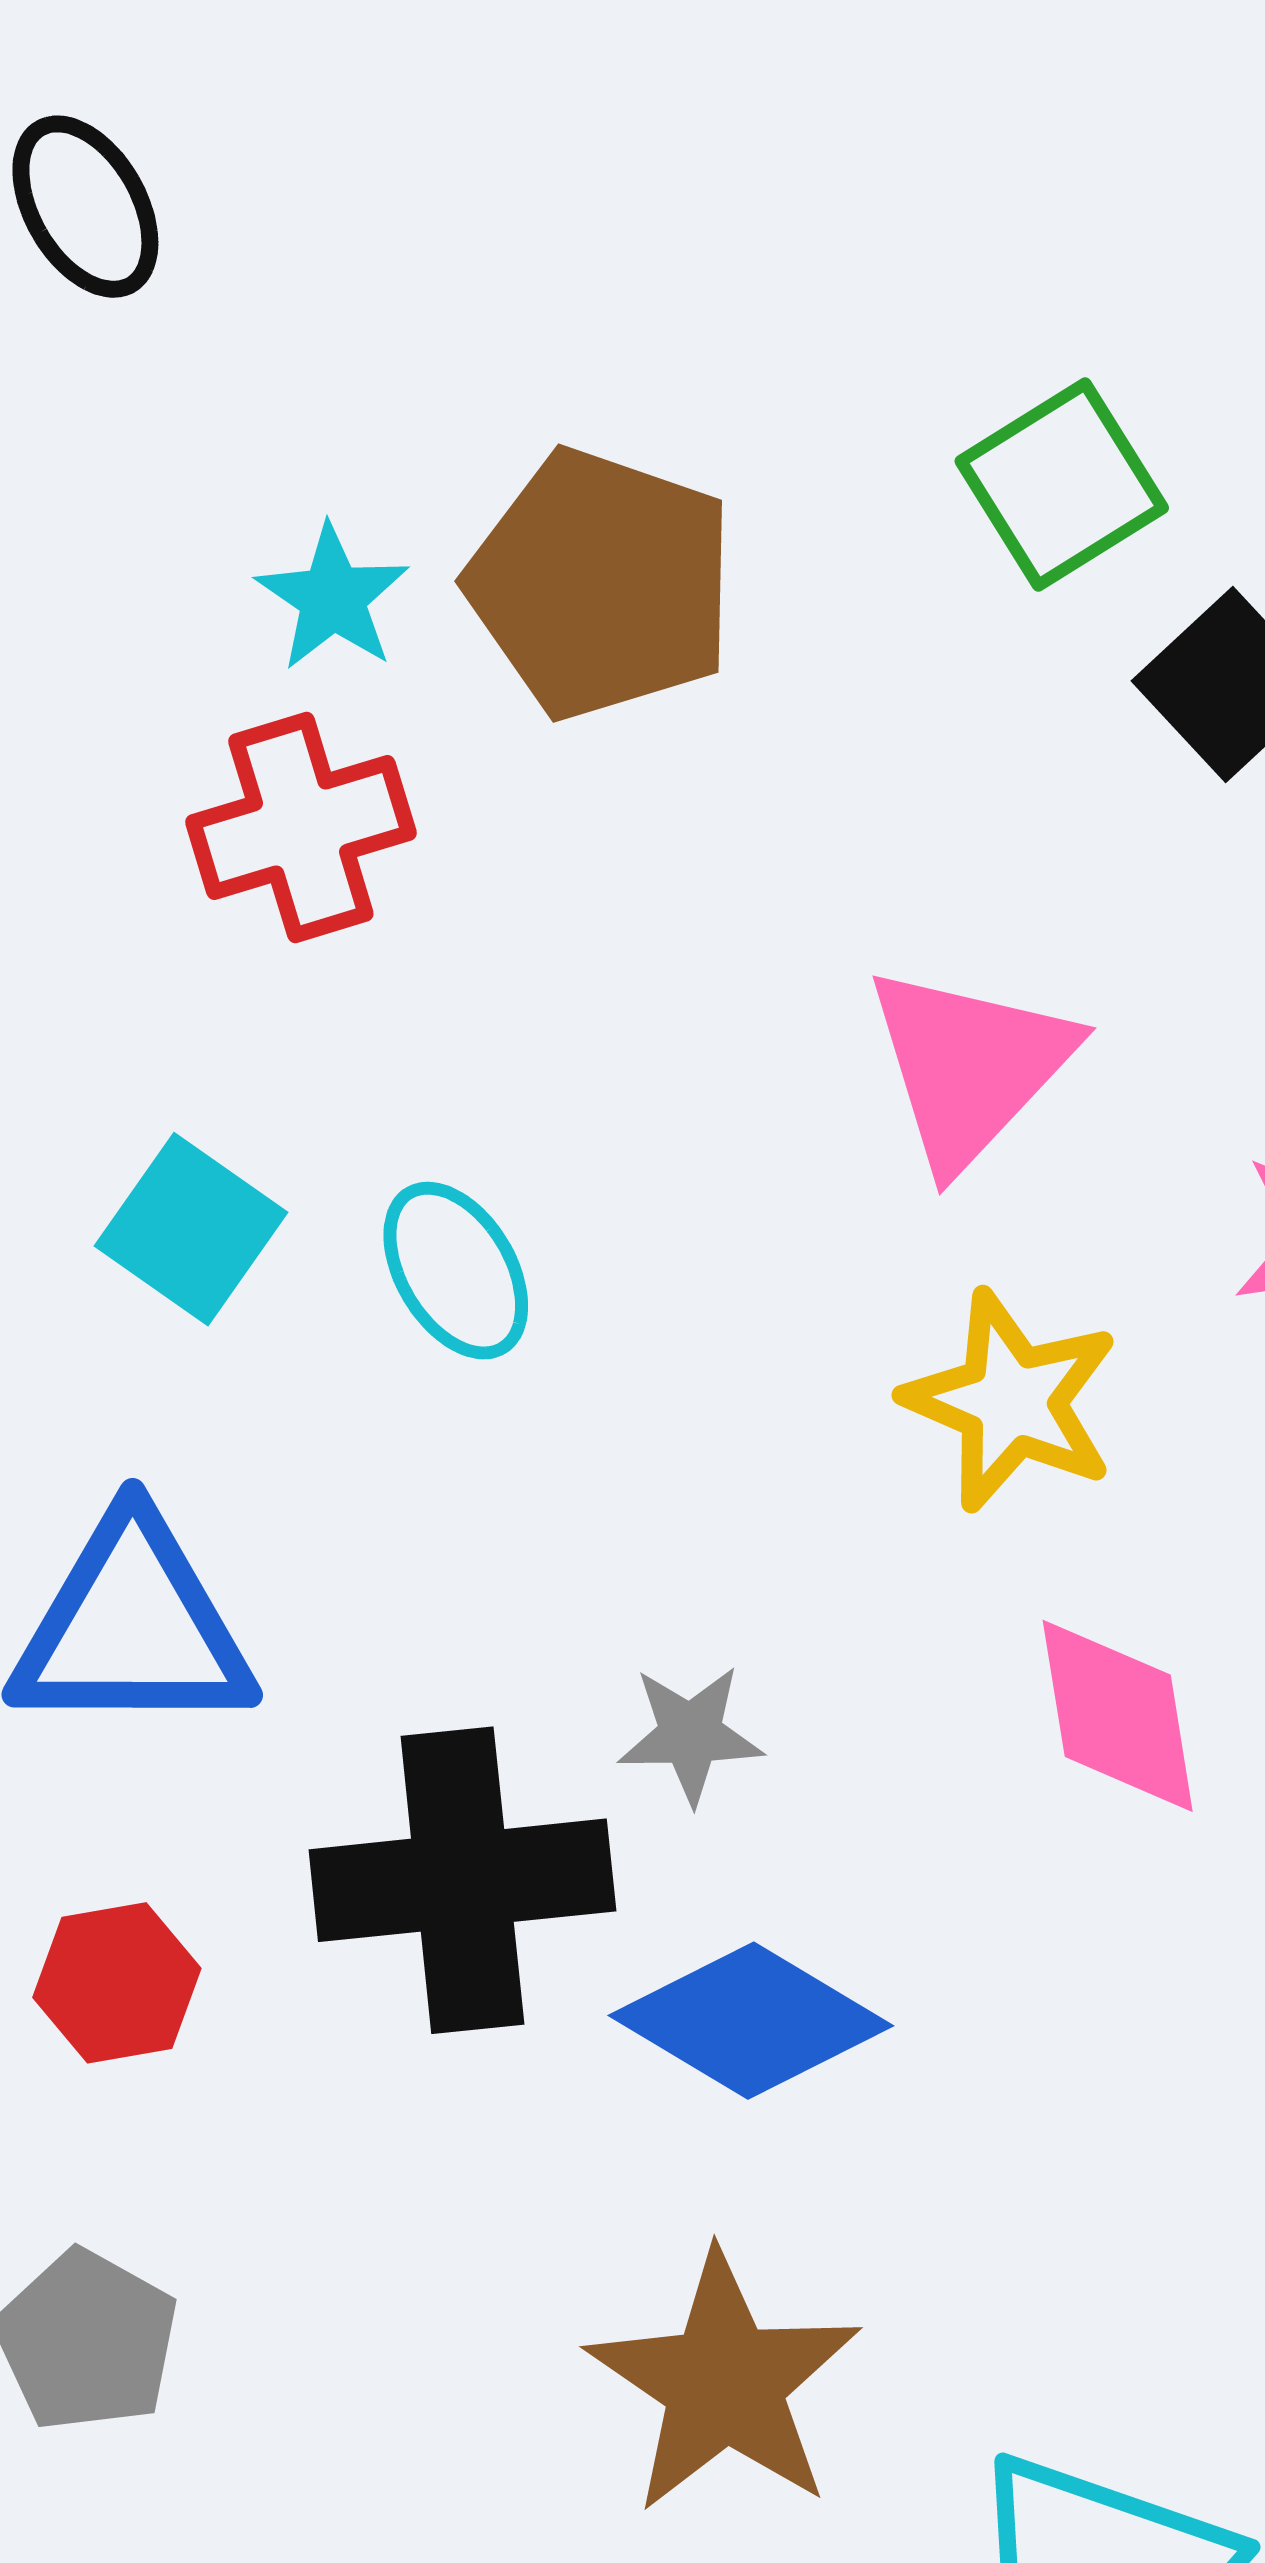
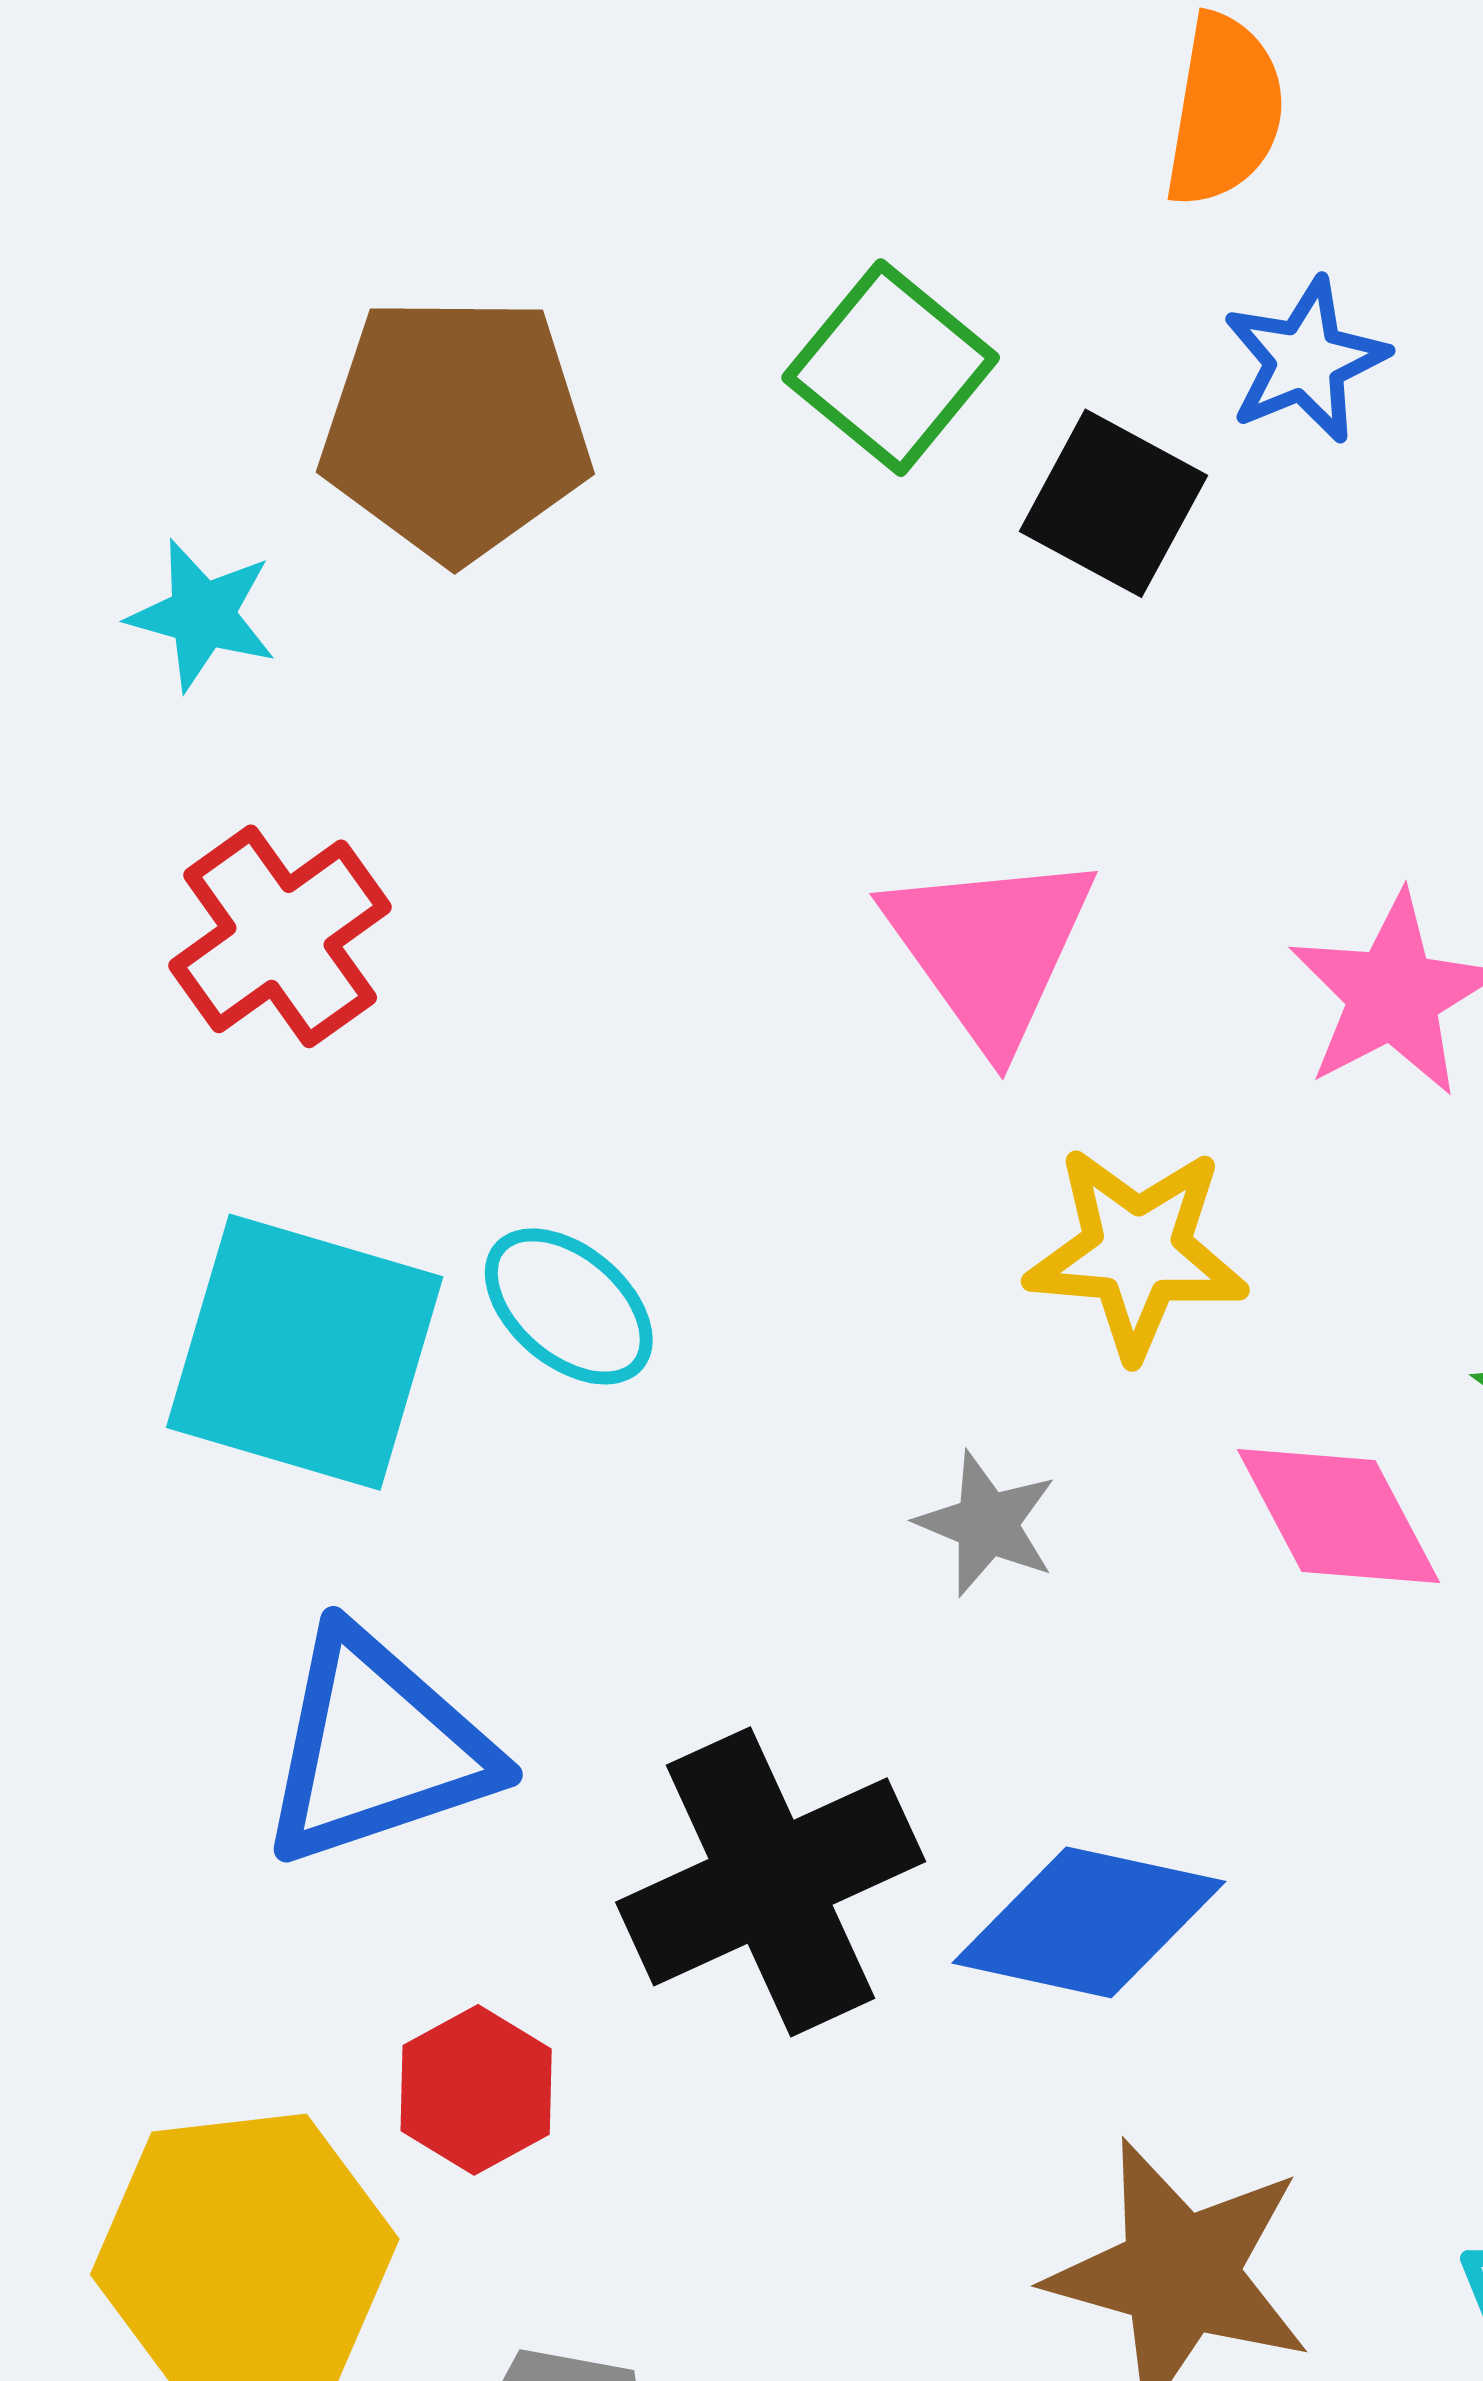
brown pentagon: (601, 584) -> (456, 428), moved
cyan star: (333, 598) -> (202, 615), moved
cyan square: (191, 1229) -> (305, 1352), size x1.6
gray star: (690, 1735) -> (987, 1524), moved, turned -30

